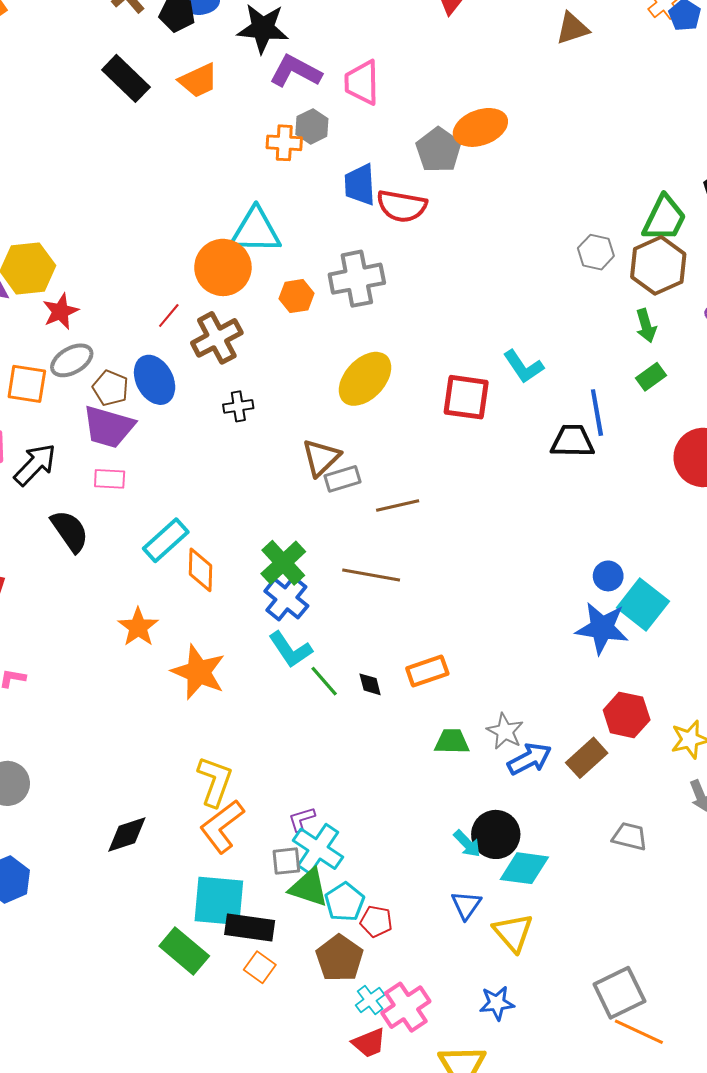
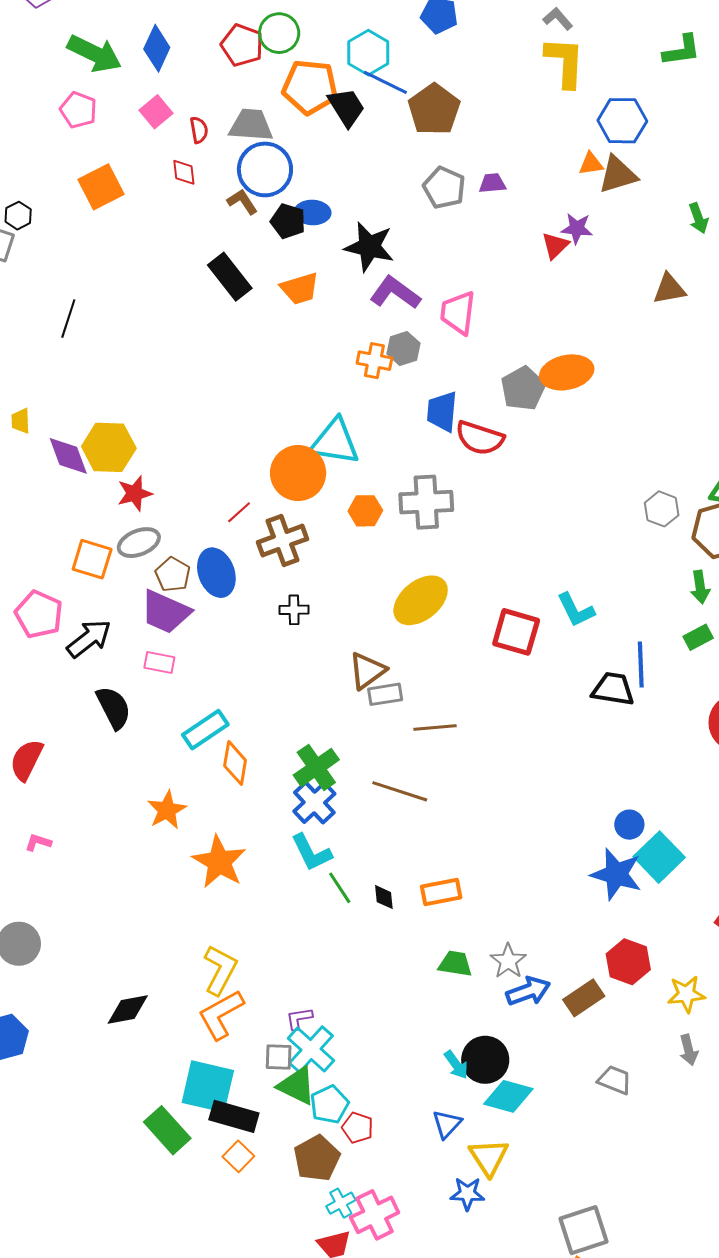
blue star: (497, 1003) -> (467, 1194), moved

